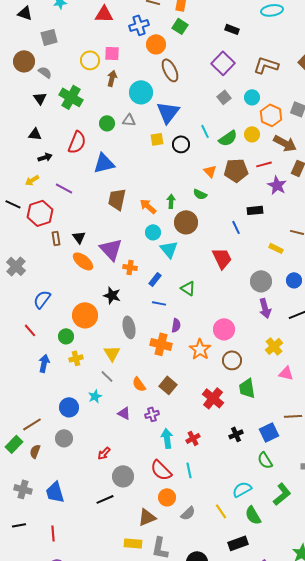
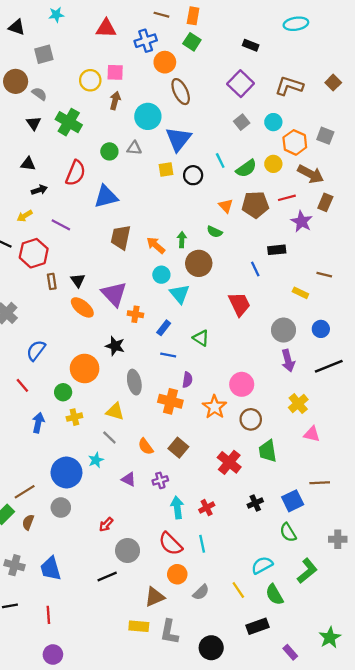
yellow triangle: (112, 353) -> (115, 411), turned -42
blue circle: (69, 407) -> (66, 473), size x1.4

